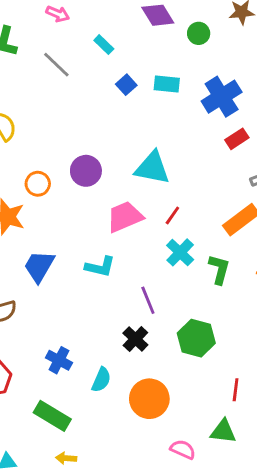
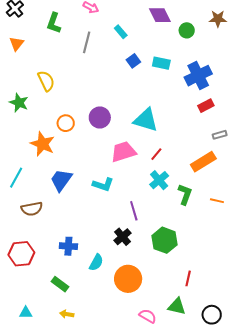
gray line: (56, 65) -> (87, 42), turned 55
blue cross: (59, 360) -> (68, 246), turned -30
green rectangle: (52, 416) -> (60, 284), size x0.7

